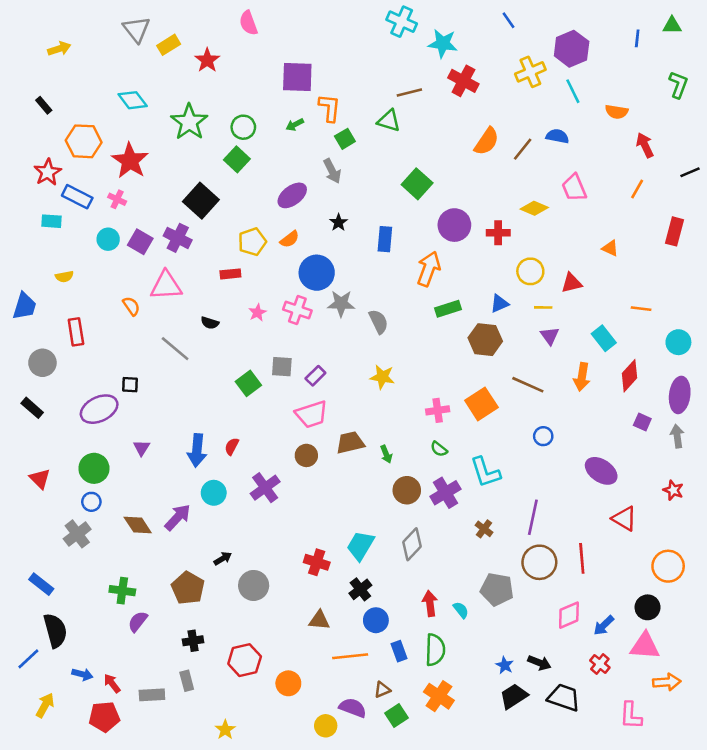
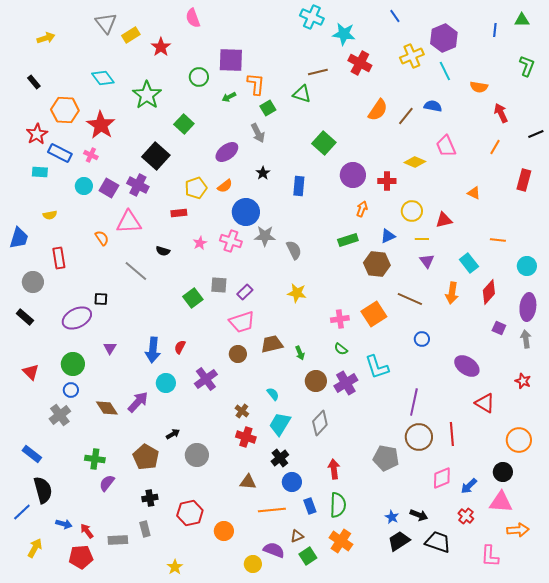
green circle: (243, 127) -> (199, 77), moved
orange arrow: (429, 269) -> (362, 209), moved, size x0.6
brown cross: (484, 529) -> (242, 411), moved
cyan semicircle: (461, 610) -> (273, 394), moved

